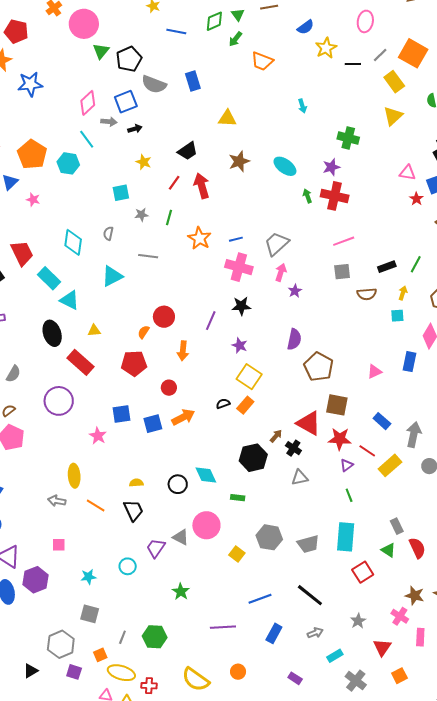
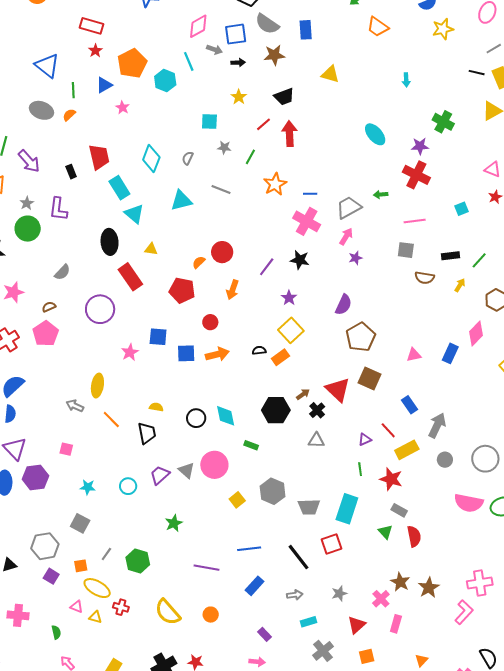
black line: (353, 64) -> (477, 73), moved
brown star: (239, 161) -> (274, 55), moved
green arrow: (307, 196) -> (381, 194), moved, turned -88
cyan square: (397, 316) -> (461, 209), moved, turned -32
red star: (340, 439) -> (391, 479), moved
gray rectangle: (397, 526) -> (399, 510), turned -49
red square: (363, 572) -> (331, 544), moved

